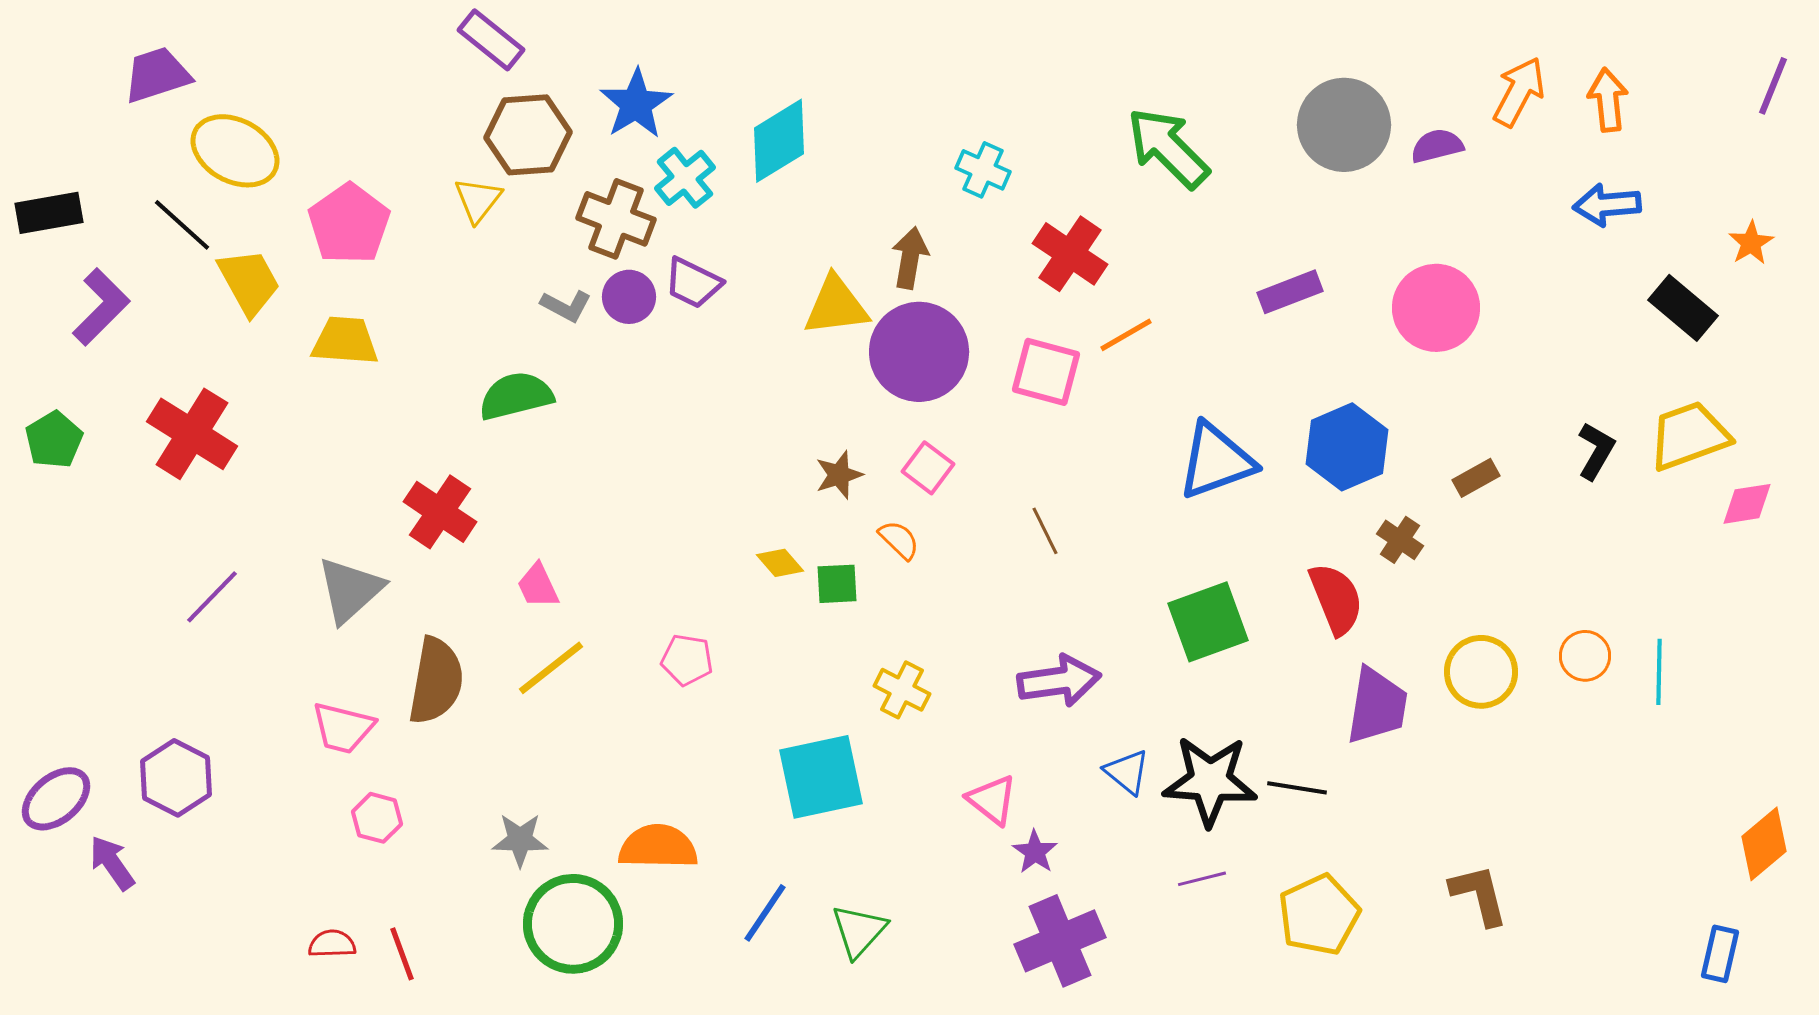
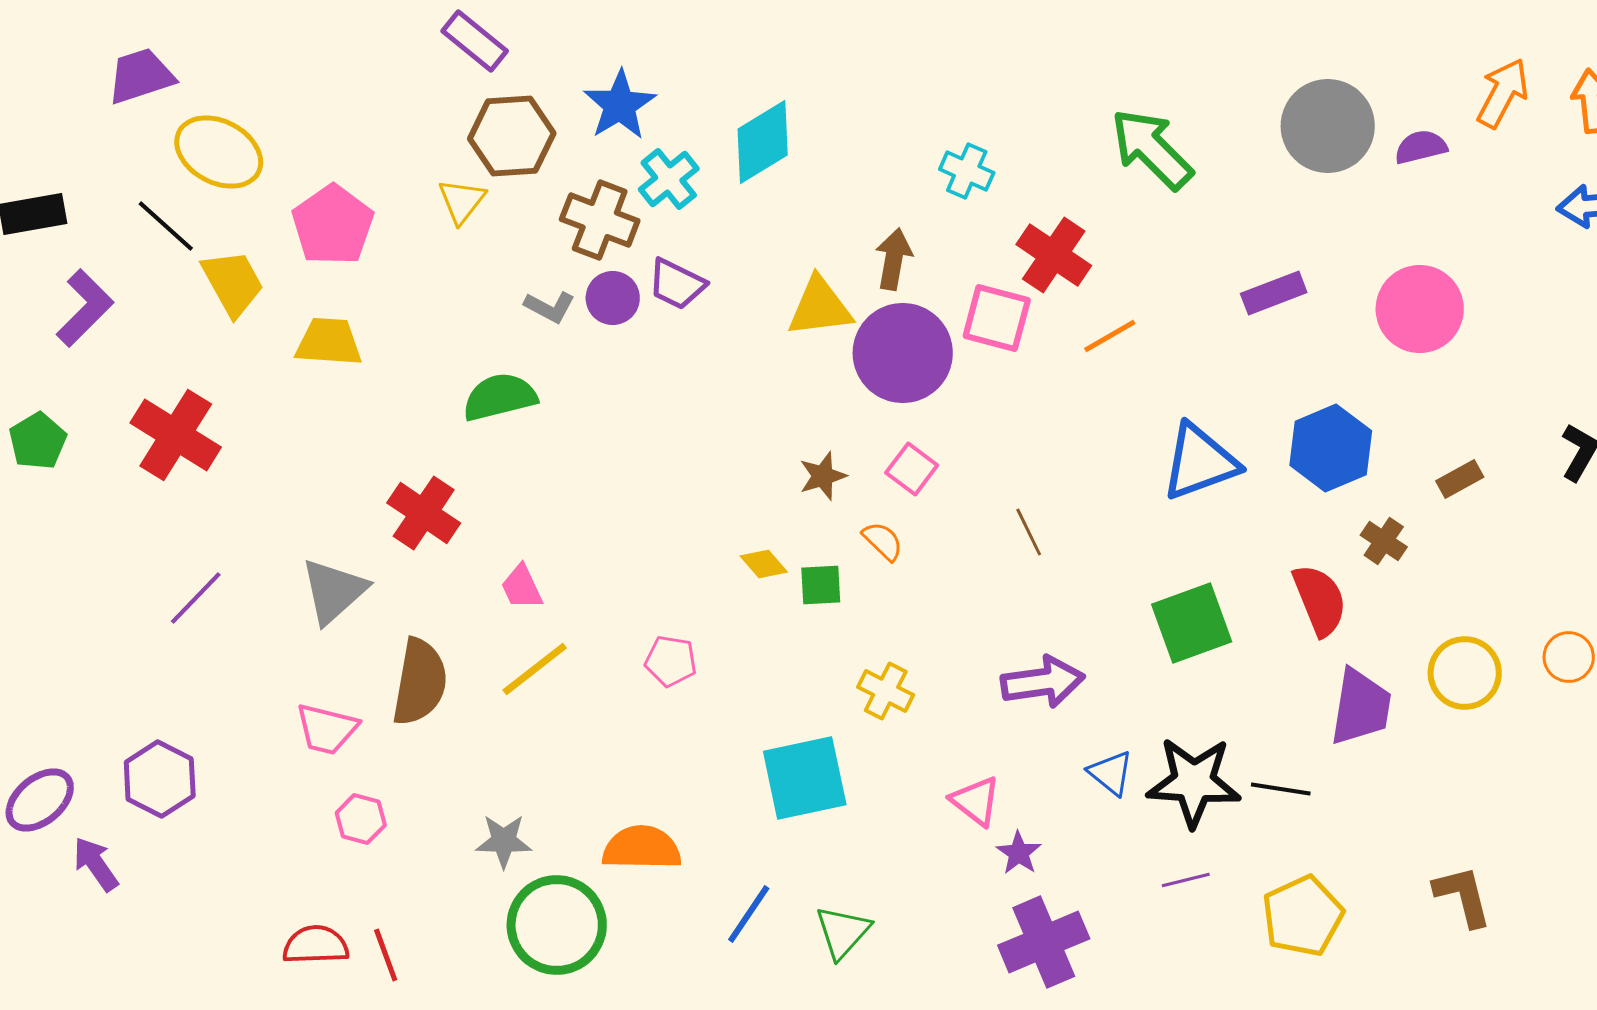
pink square: (1046, 372) -> (997, 318), moved
red semicircle: (332, 944) -> (316, 945), size x1.4

